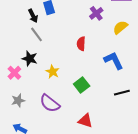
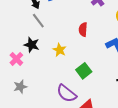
yellow star: (53, 72) -> (60, 50), moved
purple semicircle: (50, 103) -> (67, 93), moved

